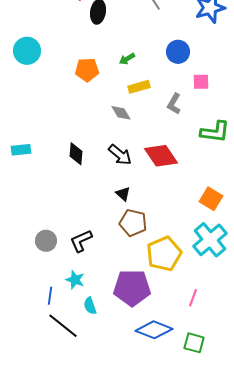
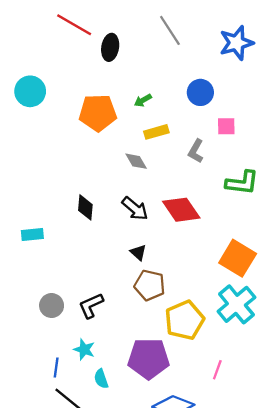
orange pentagon: (87, 70) -> (98, 113), size x1.4
cyan rectangle: (21, 150) -> (32, 234), moved
orange square: (211, 199) -> (238, 258), size x1.4

